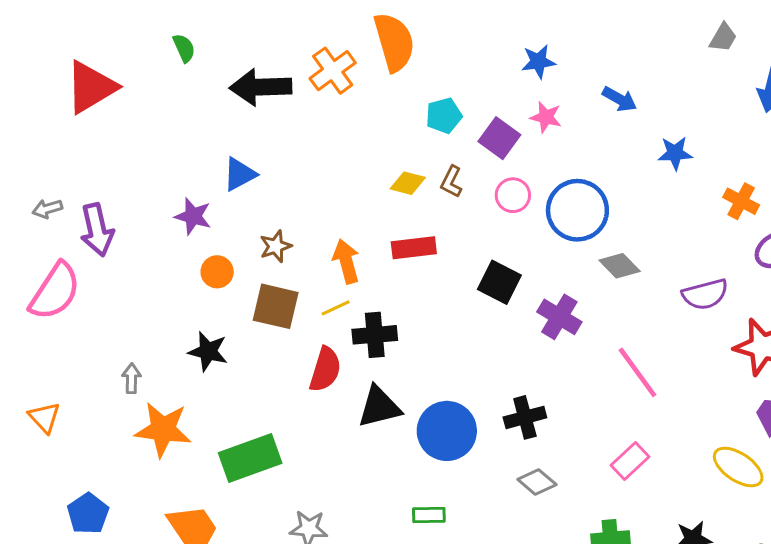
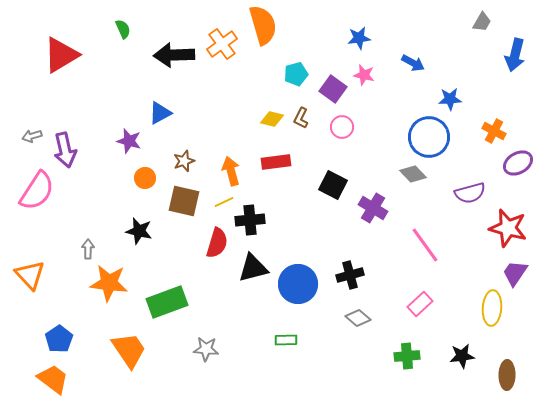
blue circle: (577, 210) -> (429, 137), moved
orange triangle: (44, 417) -> (30, 275), size x1.4
yellow ellipse: (738, 467) -> (492, 308), turned 60

